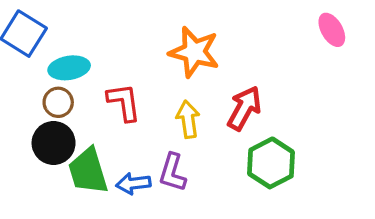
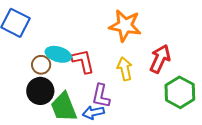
cyan ellipse: (69, 68) -> (58, 54), moved, turned 30
purple L-shape: (172, 172) -> (101, 96), moved

